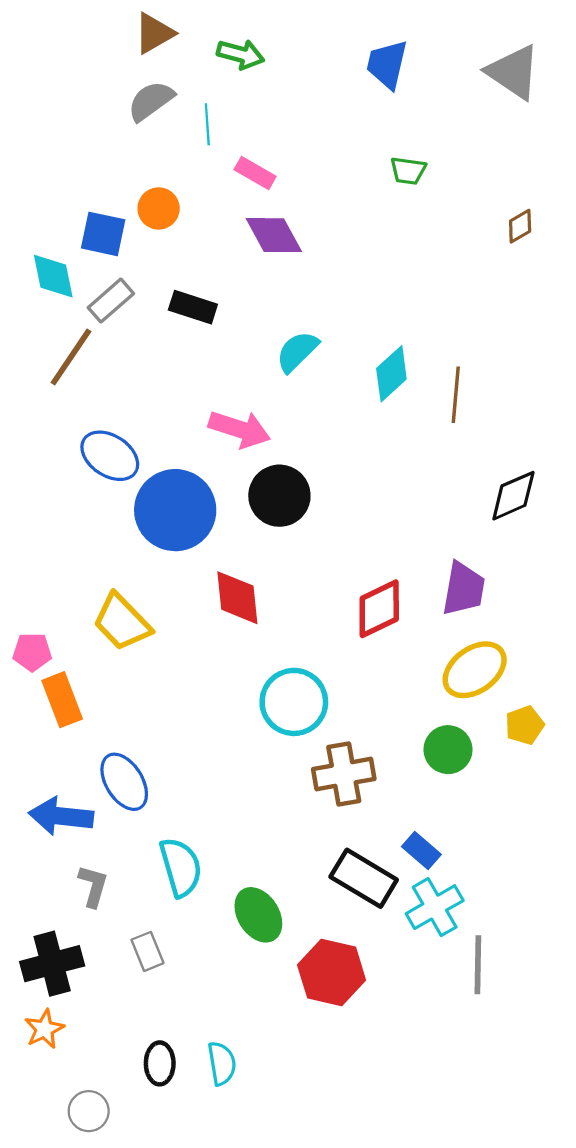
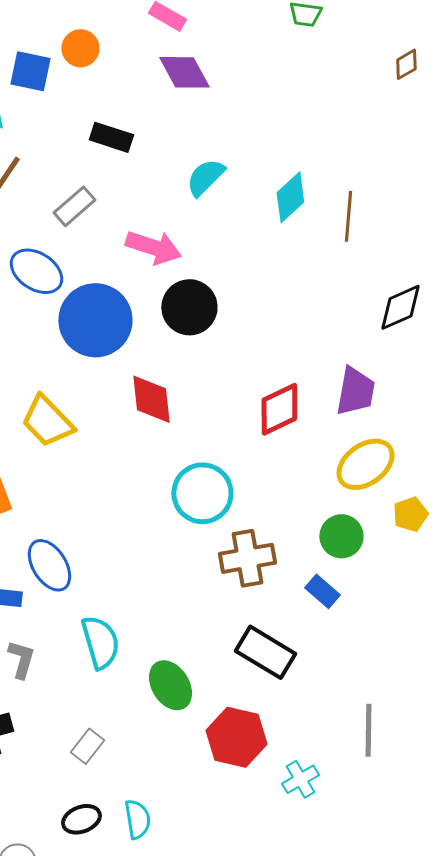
gray rectangle: (111, 301) -> (74, 206), moved
blue rectangle: (421, 851) -> (322, 591), moved
cyan cross: (435, 907) -> (300, 779), moved, size x0.7
gray rectangle: (147, 951) -> (87, 746), moved, turned 60
black ellipse: (160, 1063) -> (81, 819), turned 69

